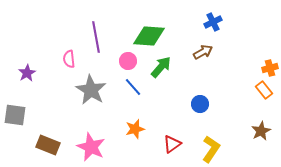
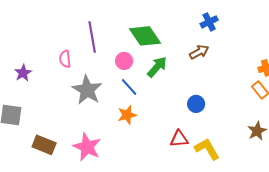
green diamond: (149, 36) -> (145, 36), turned 52
orange star: (135, 129) -> (127, 115), moved
red triangle: (172, 144) -> (179, 139), moved, turned 30
yellow L-shape: (211, 149) -> (207, 149), turned -64

